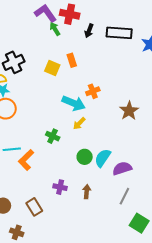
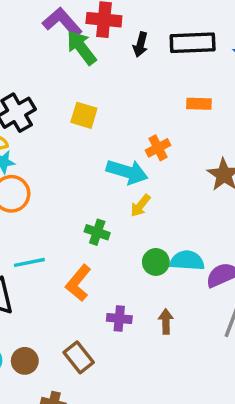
green arrow: (55, 29) -> (81, 48), size x1.5
orange rectangle: (72, 60) -> (199, 104), moved, turned -64
cyan semicircle: (103, 158) -> (187, 261), turned 66
orange L-shape: (26, 160) -> (78, 283), moved

